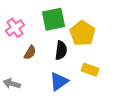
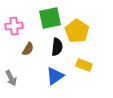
pink cross: (15, 28) -> (14, 26), turned 30
gray arrow: (12, 84) -> (11, 78), turned -133

